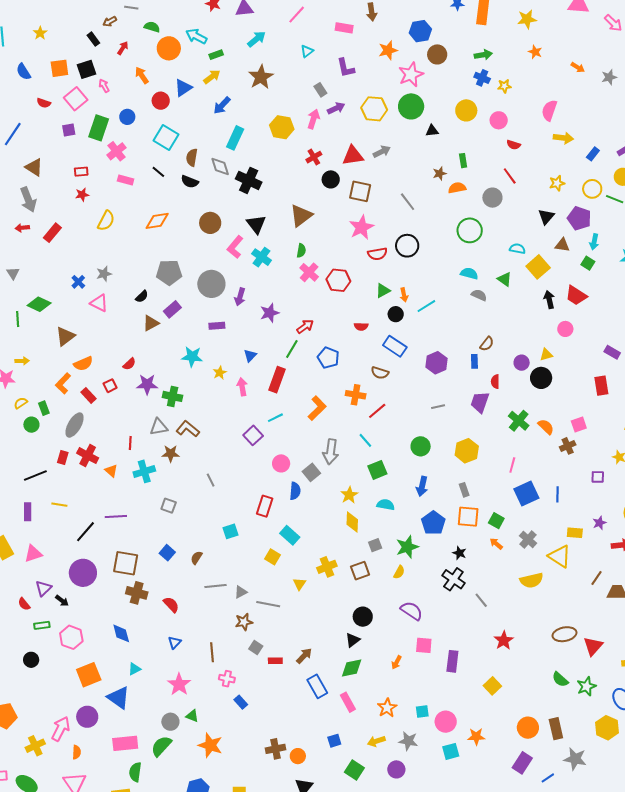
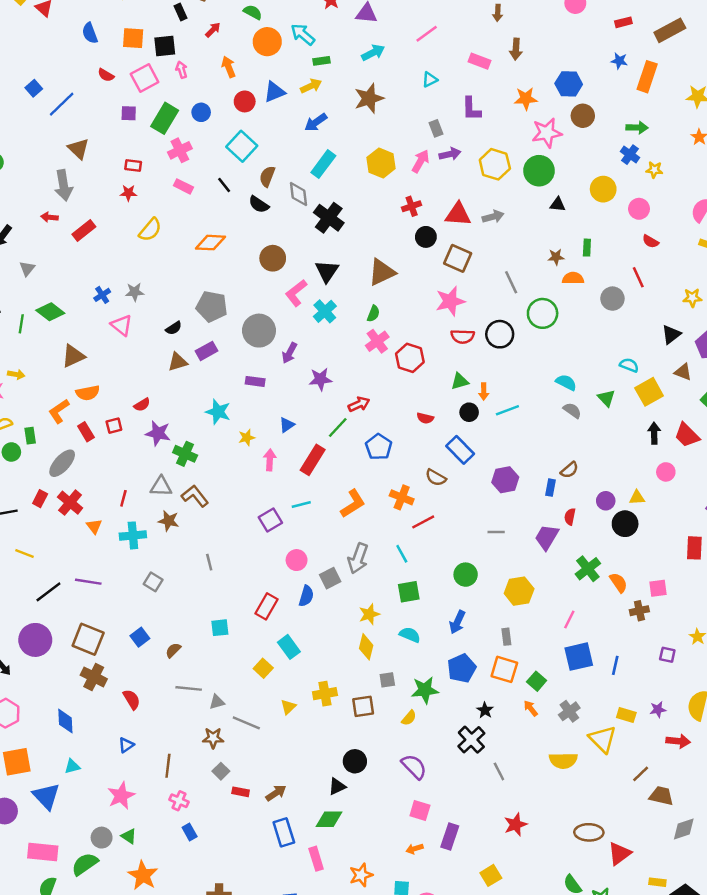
green circle: (470, 230) -> (543, 313), moved
orange arrow: (396, 662) -> (415, 849), moved, turned 32

